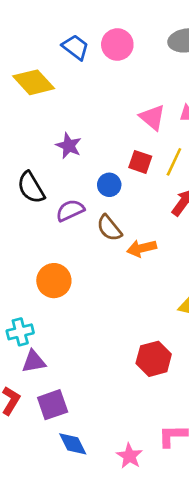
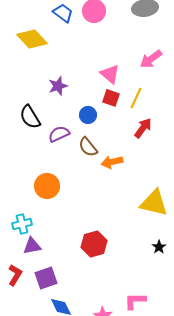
pink triangle: (152, 117) -> (110, 74), moved
purple star: (69, 146) -> (58, 86), turned 30
red hexagon: (154, 359) -> (94, 244), moved

